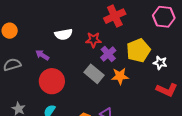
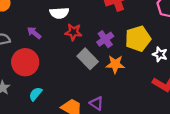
red star: (93, 40) -> (73, 32), moved
red circle: (52, 81) -> (25, 62), moved

